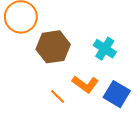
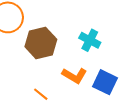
orange line: (58, 96) -> (41, 94), moved

